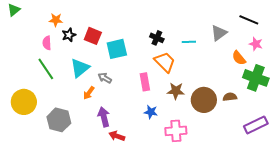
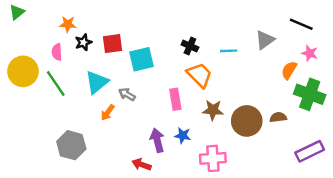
red square: (93, 36) -> (112, 44), turned -30
orange semicircle: (239, 58) -> (289, 70), turned 70
yellow circle: (24, 102) -> (23, 71), moved
purple arrow: (104, 117) -> (157, 140), moved

